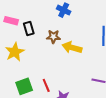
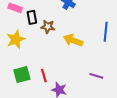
brown star: (53, 37) -> (48, 27), moved

